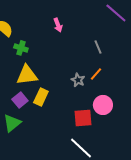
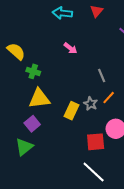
pink arrow: (58, 25) -> (70, 48), turned -32
gray line: (98, 47) -> (102, 75), moved
yellow rectangle: (41, 97) -> (71, 111), moved

